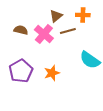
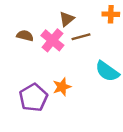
orange cross: (83, 15) -> (111, 14), moved
purple pentagon: (21, 71) -> (33, 98), moved

